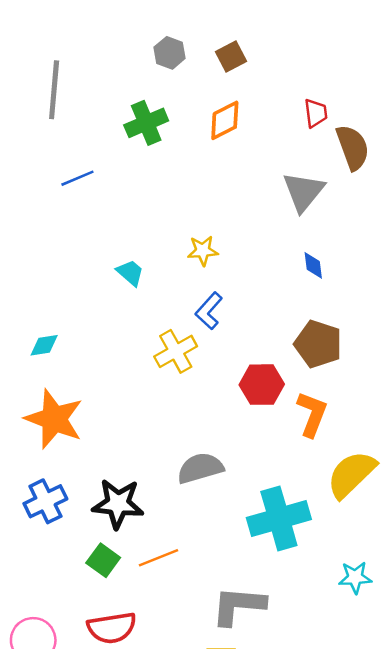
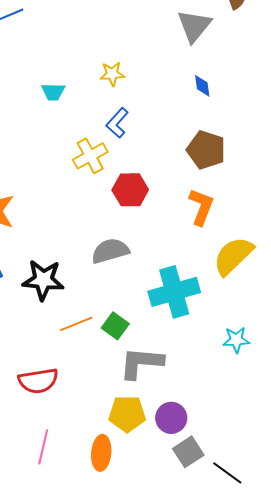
cyan trapezoid: (130, 273) -> (53, 92), turned 140
red hexagon: (262, 385) -> (130, 190), moved
green square: (103, 560) -> (115, 326), moved

